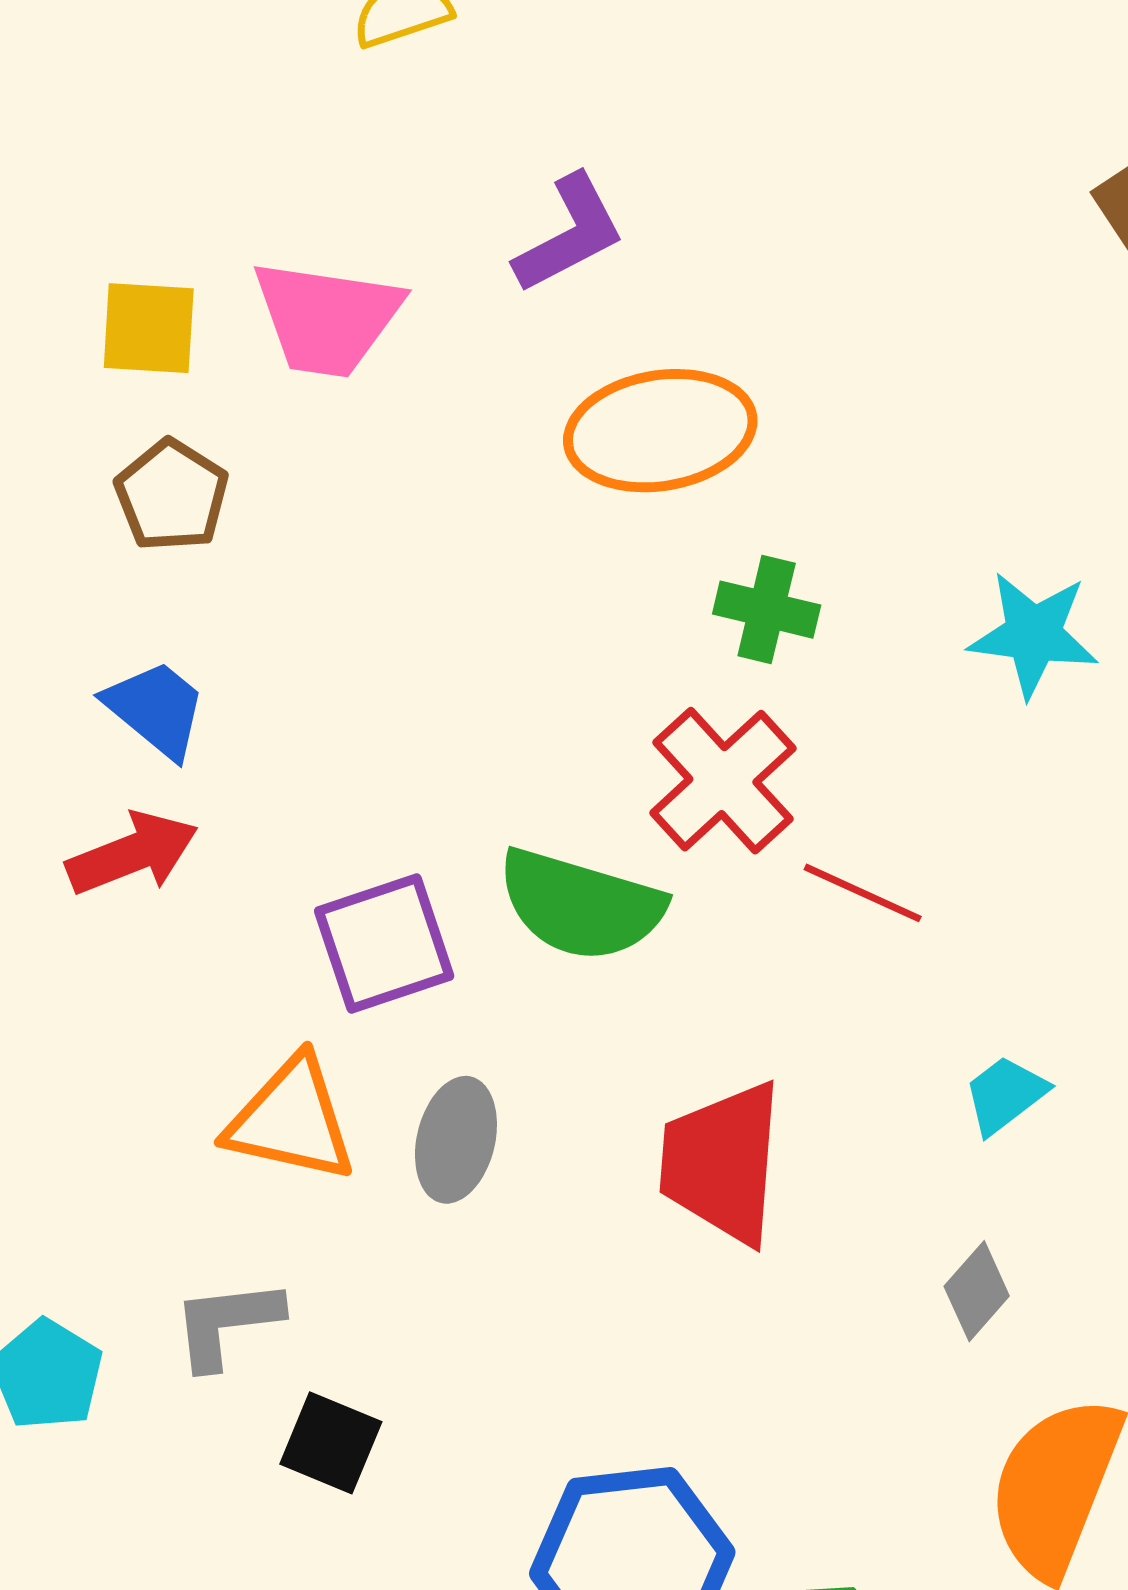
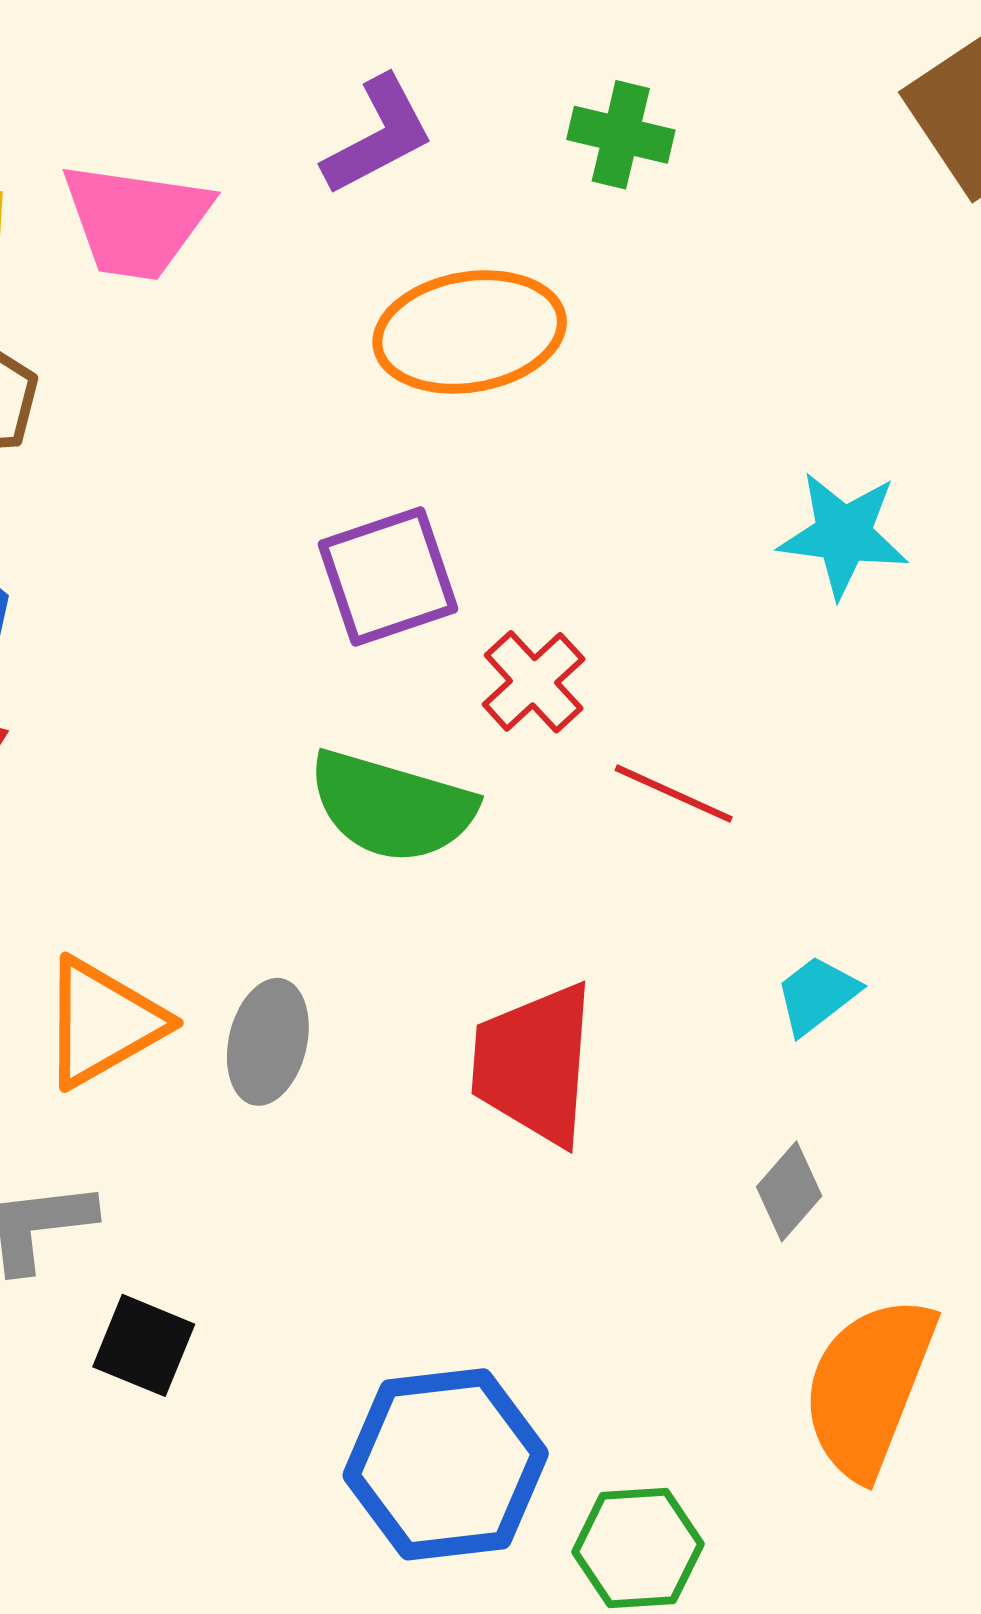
green cross: (767, 610) -> (621, 135), moved
red cross: (723, 781) -> (534, 682), size x0.7
purple square: (384, 944) -> (388, 577), moved
orange triangle: (291, 1120) -> (103, 1022), turned -42

